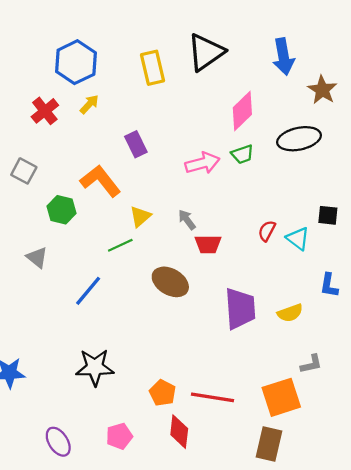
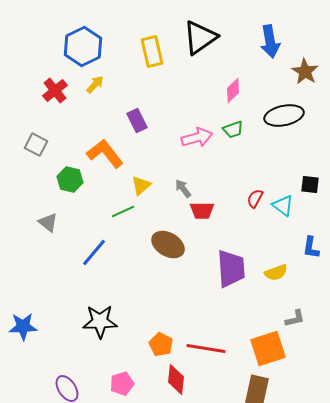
pink diamond: (242, 111) -> (233, 91), size x0.7

